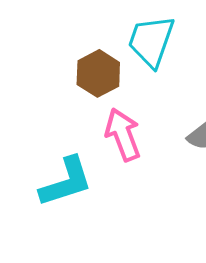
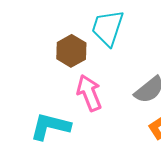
cyan L-shape: (66, 182) -> (50, 126), turned -147

